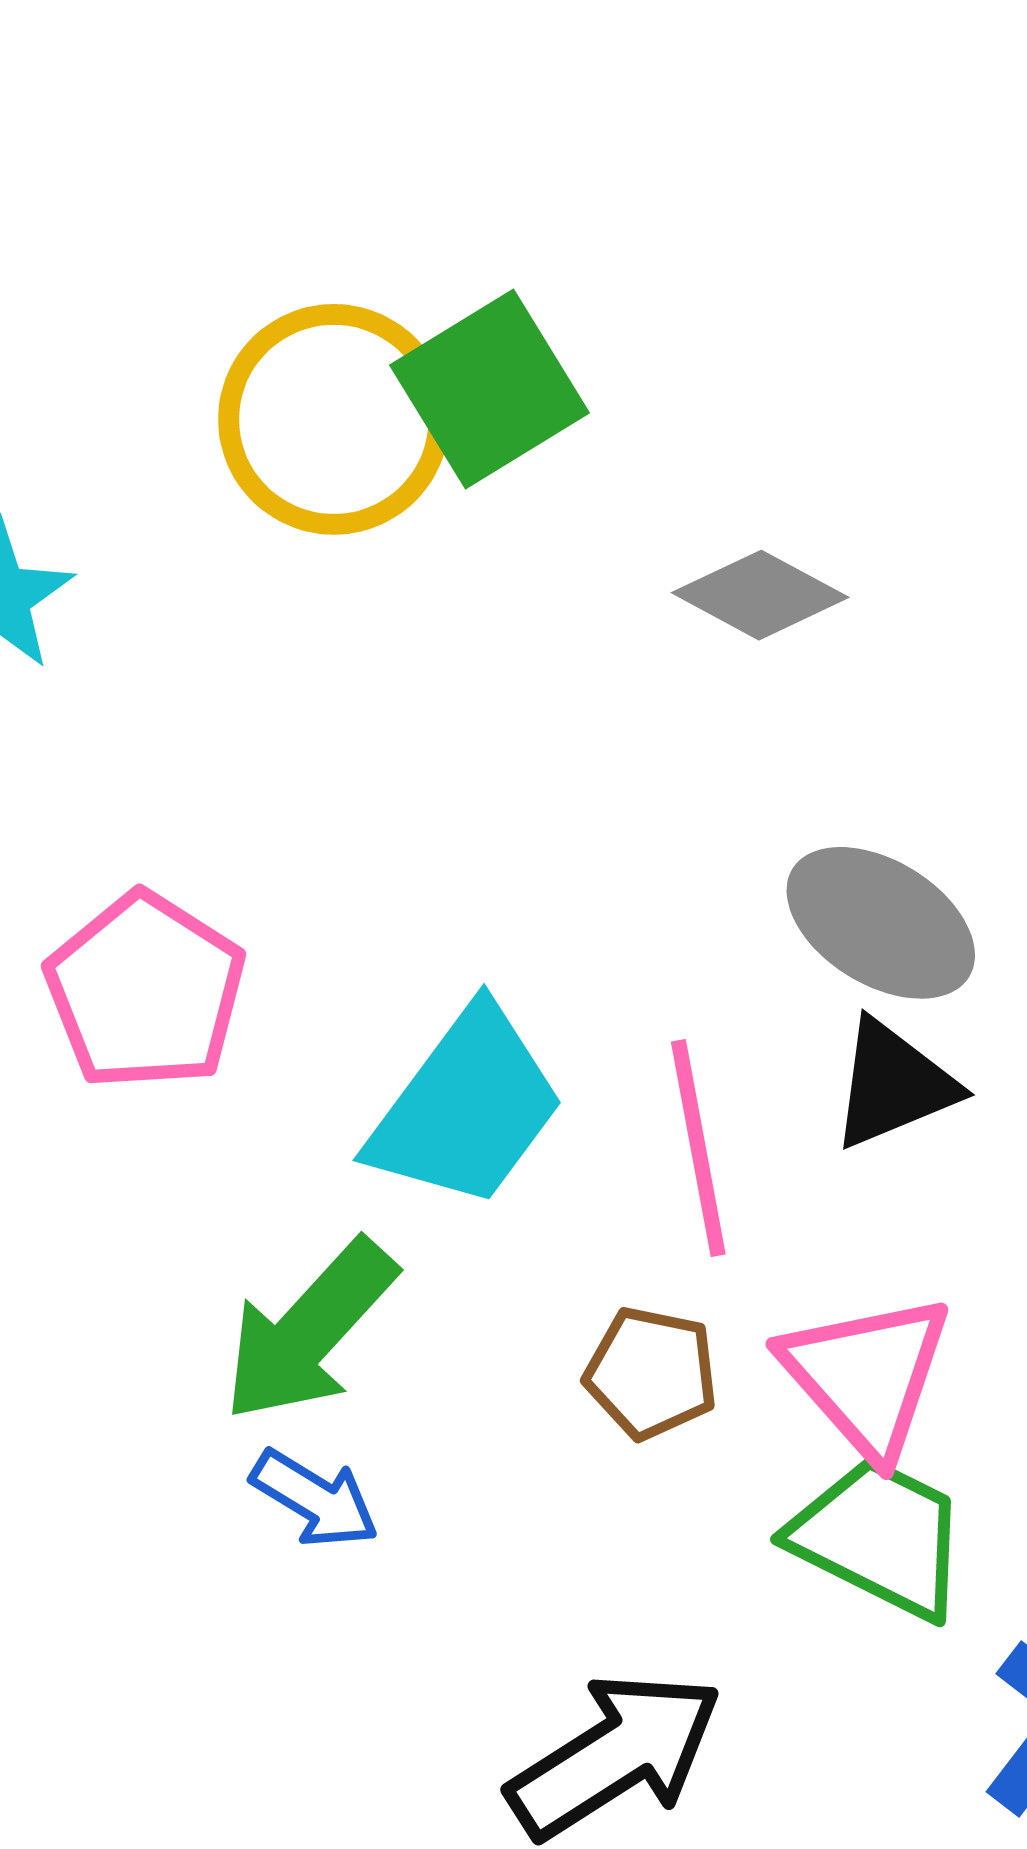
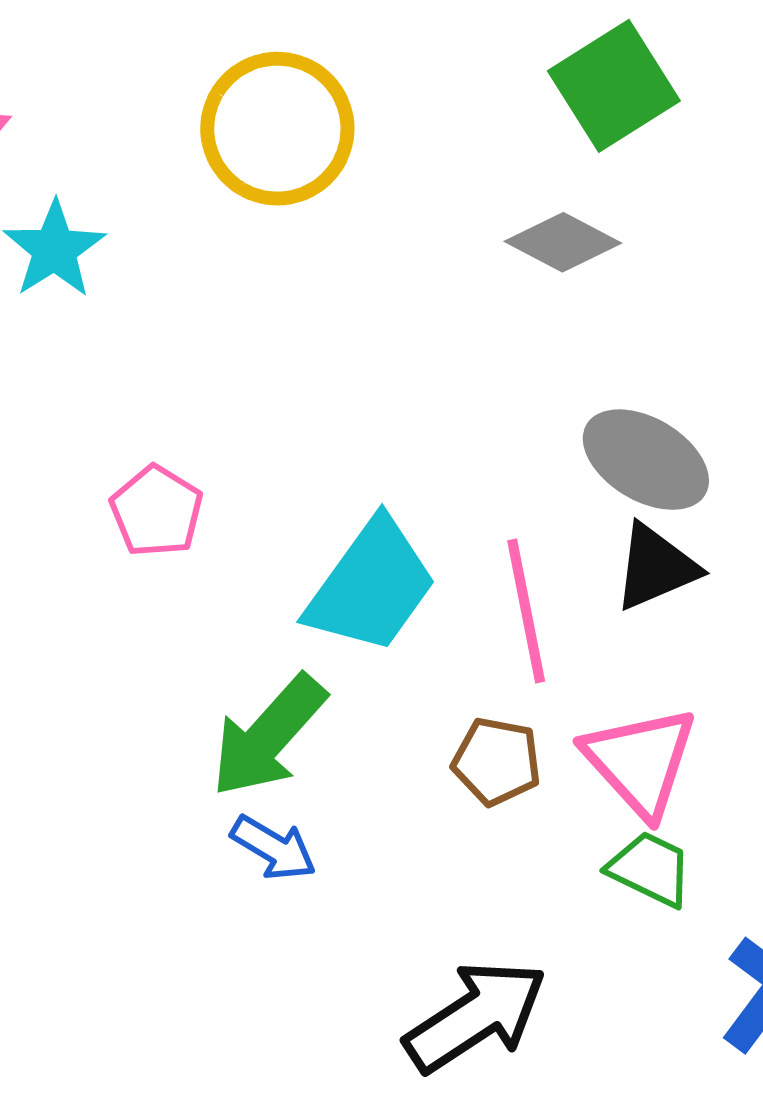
green square: (489, 389) -> (614, 86), moved
pink pentagon: (145, 991) -> (157, 511), size x0.7
green trapezoid: (879, 1537) -> (650, 869), size x0.7

